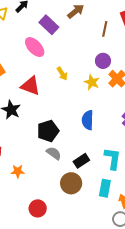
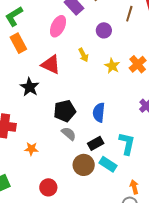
pink ellipse: (35, 47) -> (58, 26), turned 65
purple circle: (103, 61) -> (104, 30), moved
blue semicircle: (88, 120) -> (99, 112), moved
cyan rectangle: (105, 188) -> (108, 164), moved, turned -72

